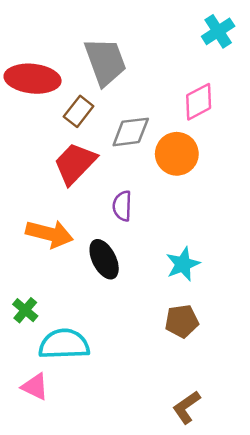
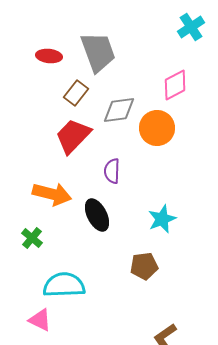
red ellipse: (33, 79) -> (49, 56), moved, size x0.6
green cross: (25, 310) -> (32, 238), moved
brown pentagon: (182, 321) -> (144, 266), moved

